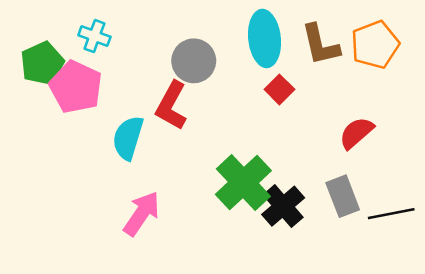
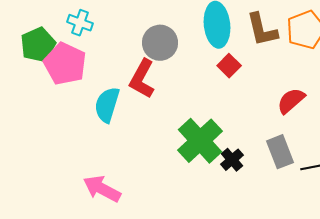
black cross: (283, 206) -> (232, 160), size x0.7
pink arrow: (142, 214) -> (102, 189), moved, turned -96

